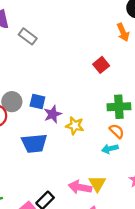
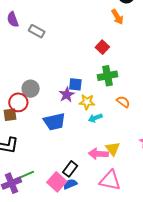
blue square: (37, 101) -> (75, 84), moved
green cross: (119, 107) -> (107, 76), moved
cyan arrow: (110, 149) -> (95, 118), moved

